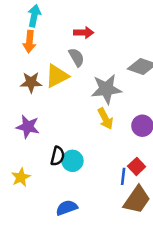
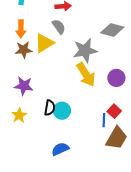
orange arrow: (29, 42) -> (21, 29), moved
yellow arrow: (105, 119) -> (86, 75), size x1.4
yellow star: (21, 177) -> (19, 115), moved

